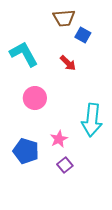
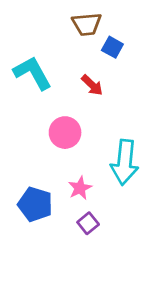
pink circle: (35, 98) -> (65, 133), moved

